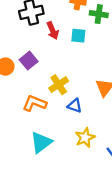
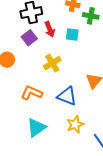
purple square: (29, 61) -> (29, 38), moved
yellow cross: (59, 85) -> (52, 63), moved
blue triangle: (75, 106) -> (67, 96), size x1.5

